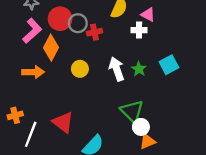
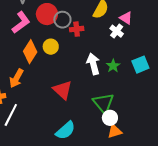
white cross: (139, 30) -> (117, 31), turned 32
orange diamond: (51, 48) -> (30, 52), moved
yellow circle: (80, 69) -> (51, 47), moved
orange arrow: (33, 72) -> (16, 78), moved, turned 114
red triangle: (63, 122) -> (62, 90), moved

